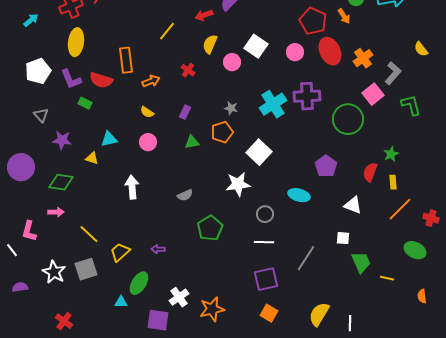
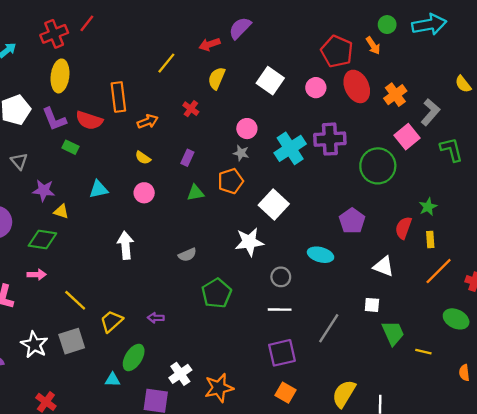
pink circle: (232, 62) -> (247, 129), moved
yellow triangle: (92, 158) -> (61, 211), moved

